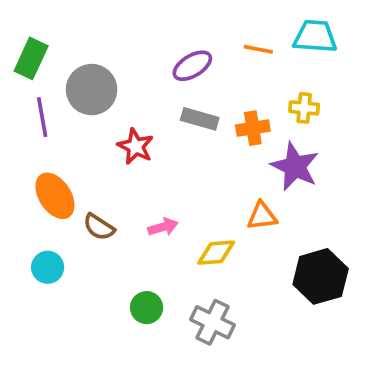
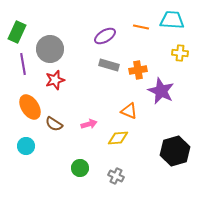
yellow cross: (304, 108) -> (180, 53), moved
red star: (136, 146) -> (55, 80), moved, turned 30
orange triangle: (262, 216) -> (129, 111), moved, turned 30
gray cross: (212, 322) -> (116, 176), size x0.7

